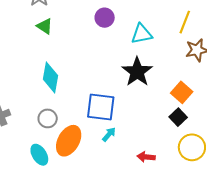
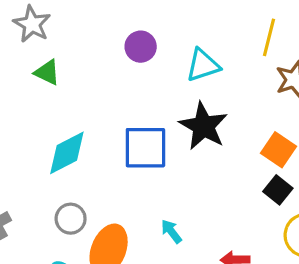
cyan diamond: (50, 77) -> (67, 153), turned 60
blue square: (101, 107) -> (145, 148), moved
cyan arrow: (109, 134) -> (171, 231), turned -70

